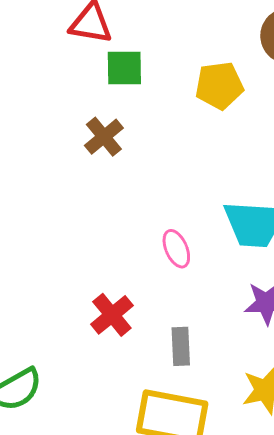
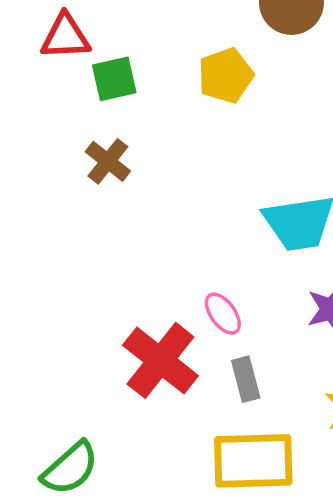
pink ellipse: (176, 249) -> (223, 314), moved
red cross: (112, 315) -> (160, 360), size x1.5

